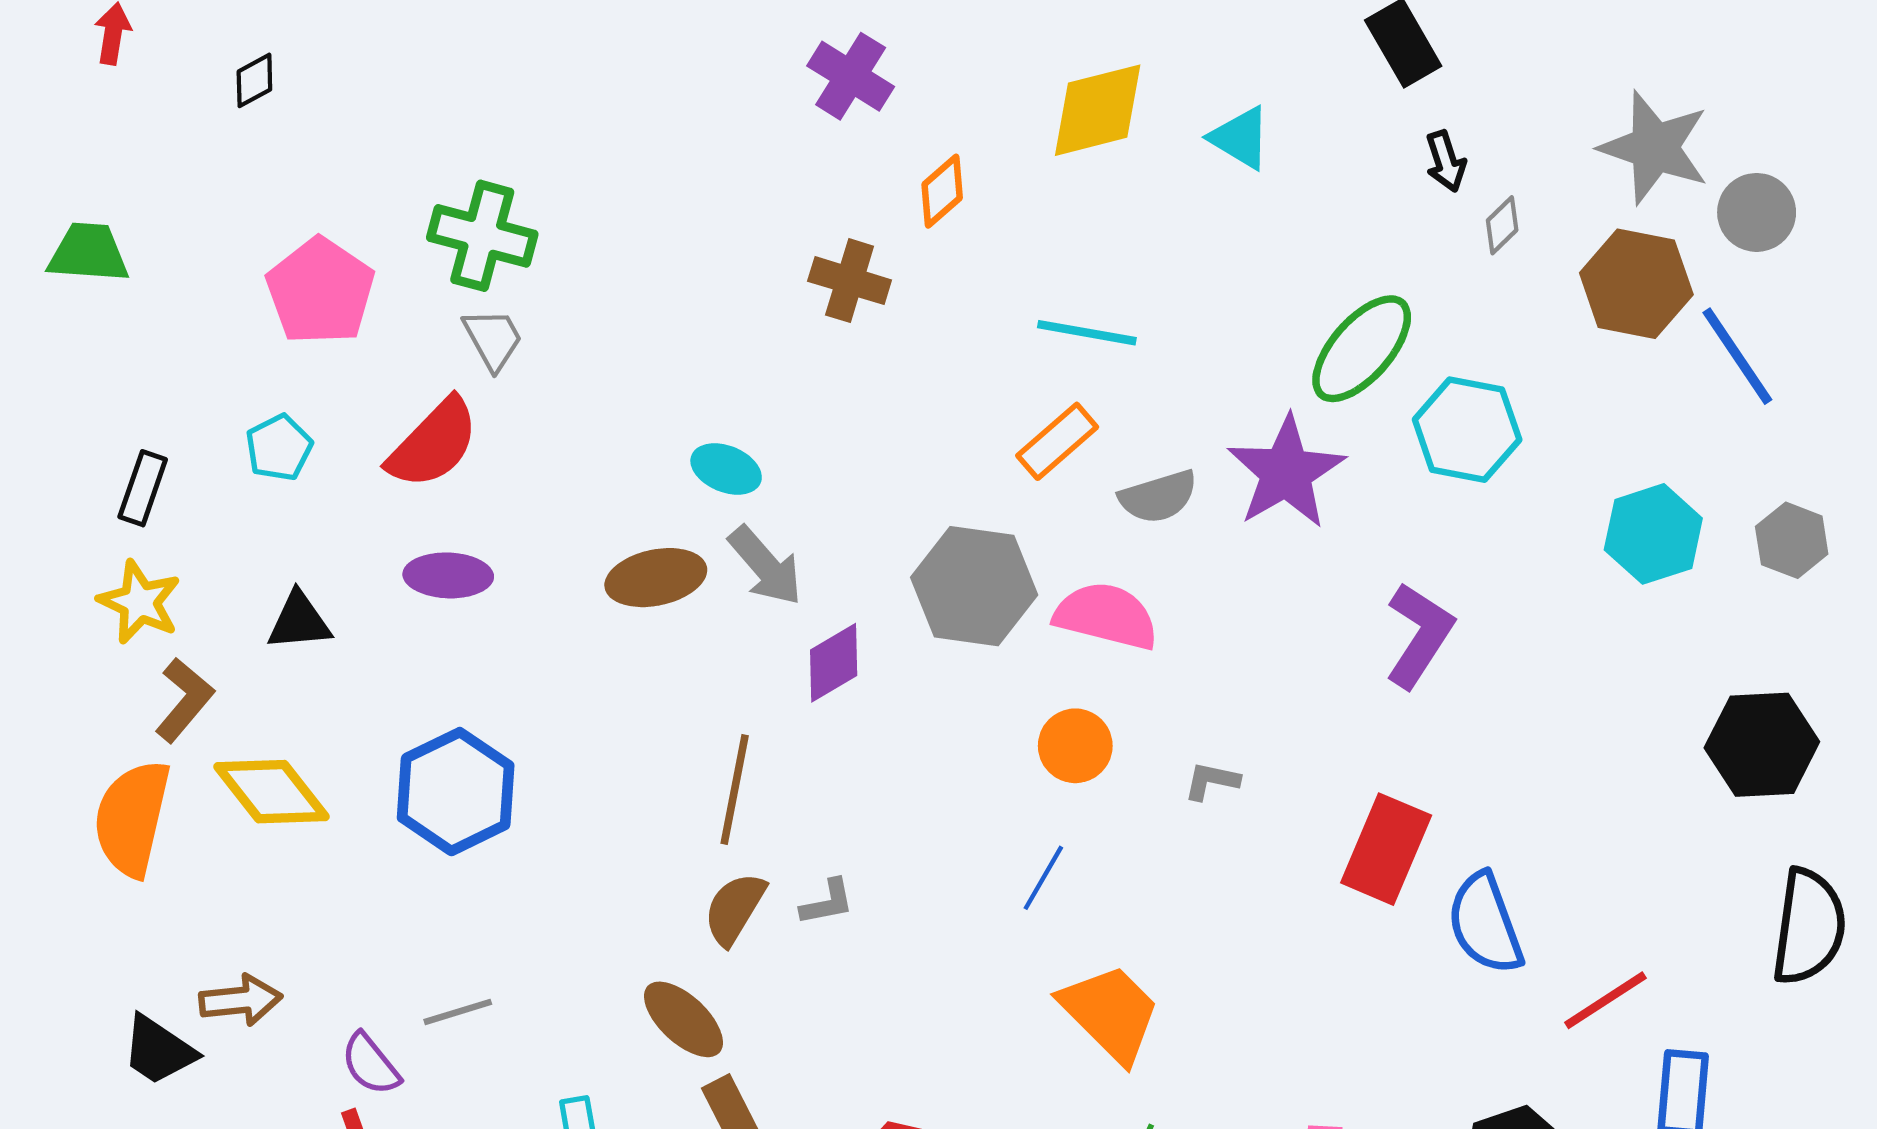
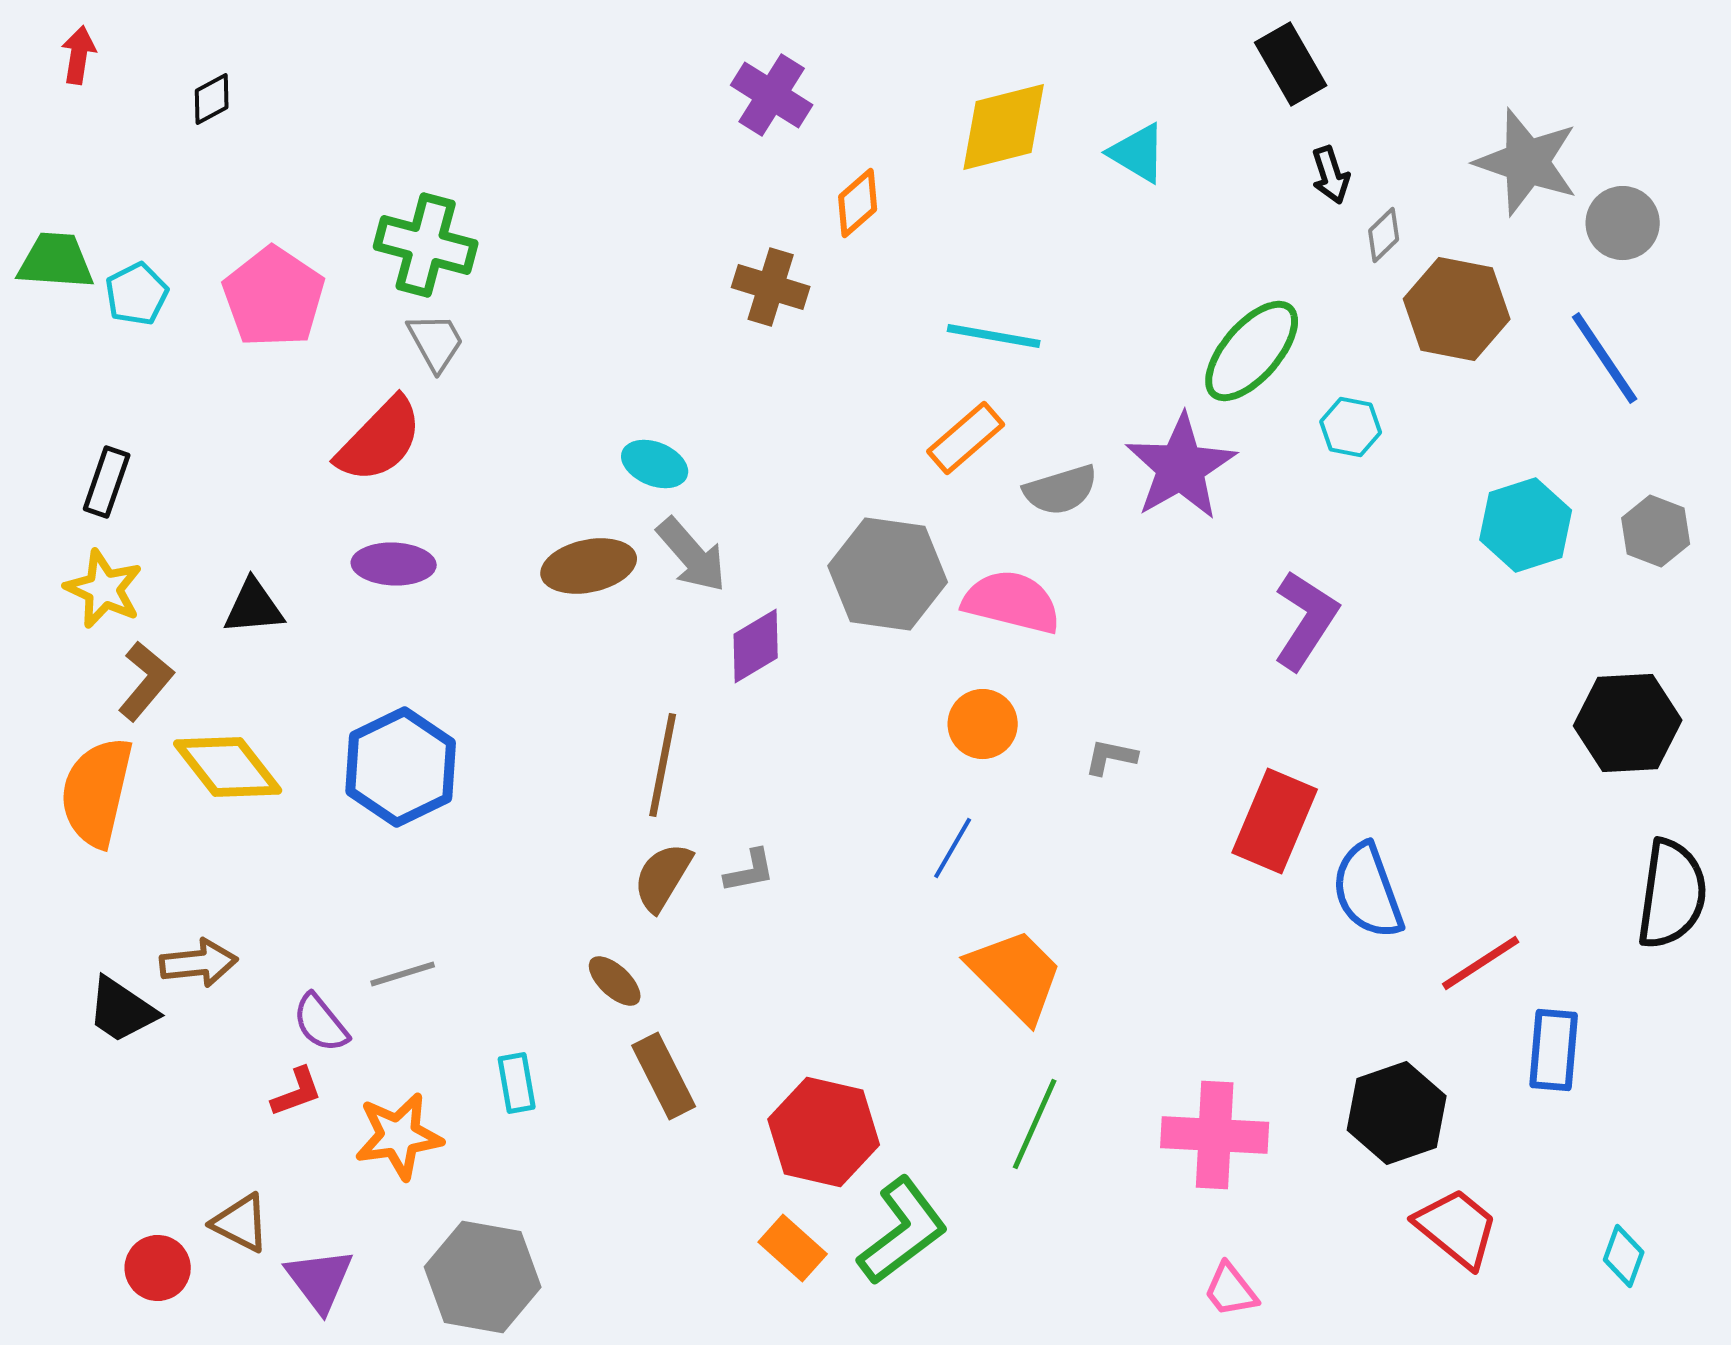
brown hexagon: (1636, 284) -> (1457, 309), moved
cyan hexagon: (1467, 430) -> (1351, 427), size x0.6
cyan pentagon: (279, 448) -> (137, 294), moved
brown ellipse: (683, 1019) -> (615, 981), size x0.7

